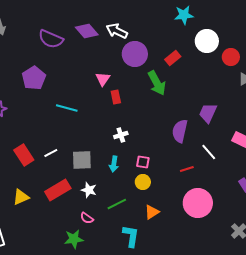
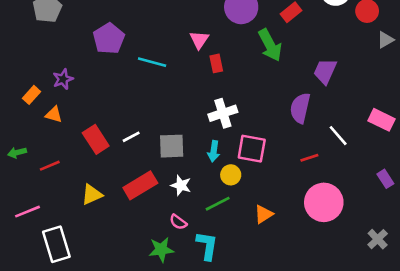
cyan line: (67, 108) -> (152, 62), moved
purple trapezoid: (208, 113) -> (325, 71), moved
white cross: (121, 135) -> (223, 113), size x1.5
pink square: (143, 162) -> (252, 149), size x1.6
yellow circle: (143, 182) -> (231, 175), moved
cyan L-shape: (131, 236) -> (207, 246), moved

